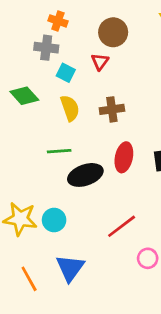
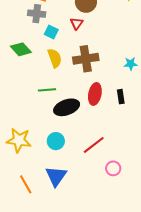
brown cross: (112, 109) -> (86, 59), size x1.4
cyan circle: (54, 220) -> (56, 141), moved

